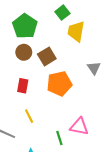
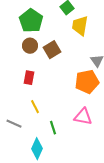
orange pentagon: (59, 84) -> (87, 82), moved
green line: (59, 138) -> (53, 128), moved

